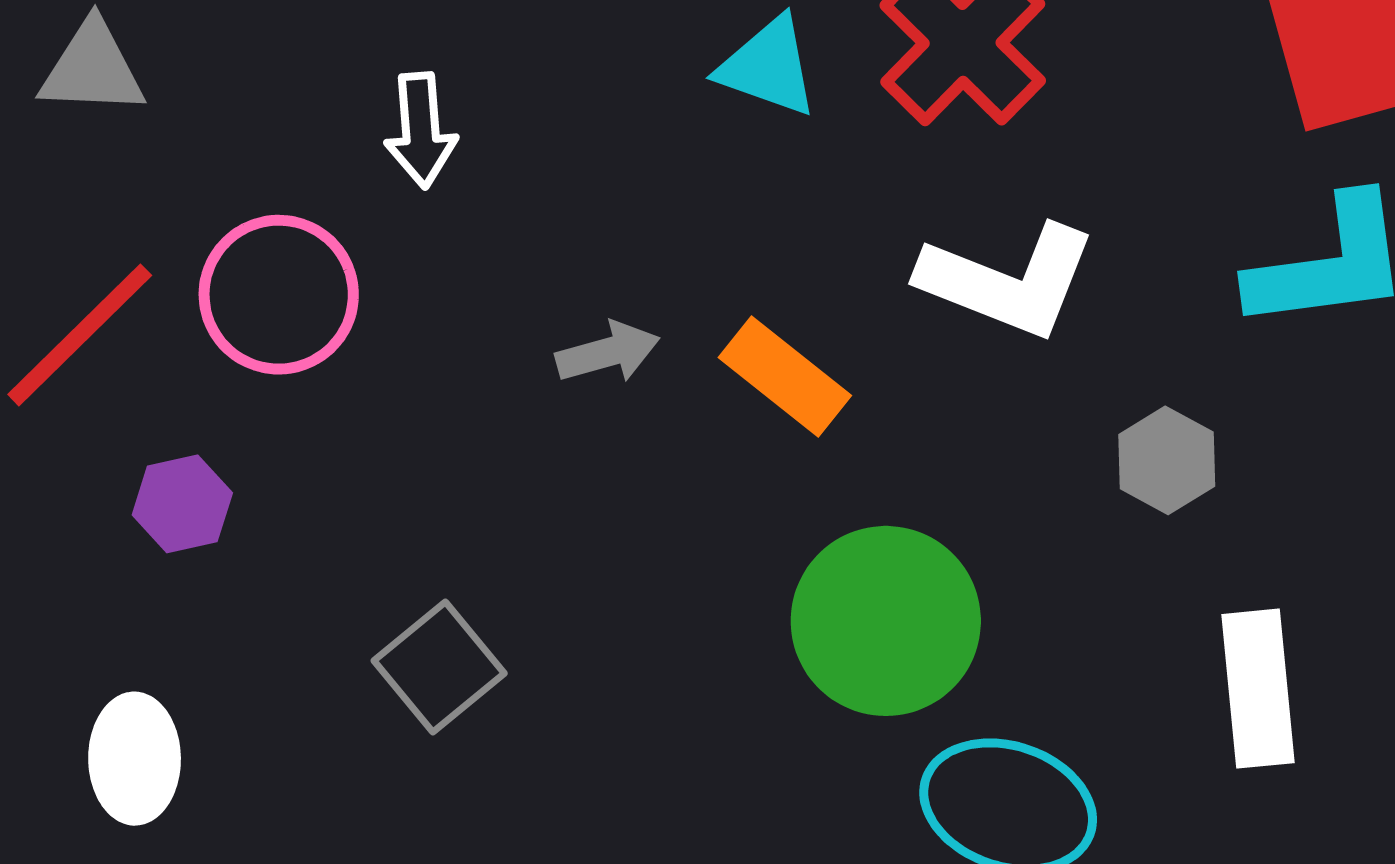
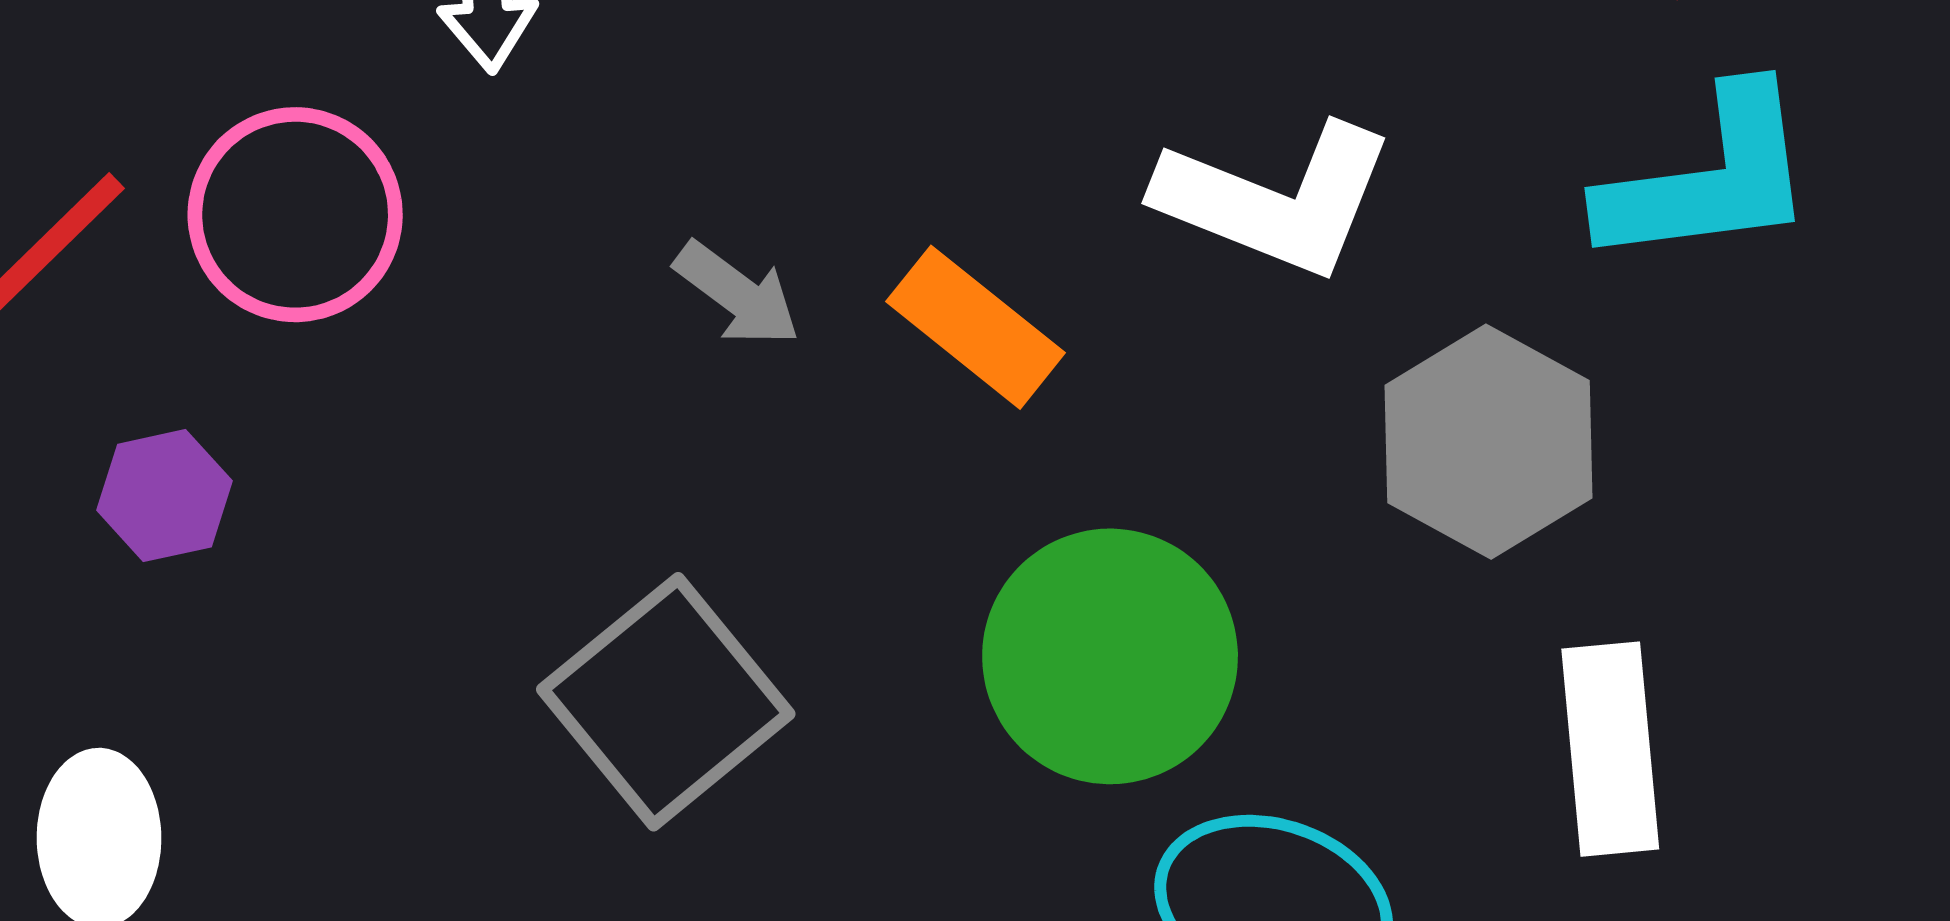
gray arrow: (608, 352) -> (737, 294), turned 52
gray hexagon: (1167, 460) -> (1489, 442), size x1.6
gray square: (439, 667) -> (666, 702), moved, size x1.4

